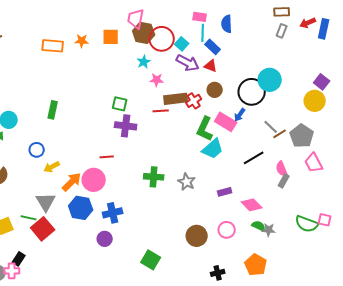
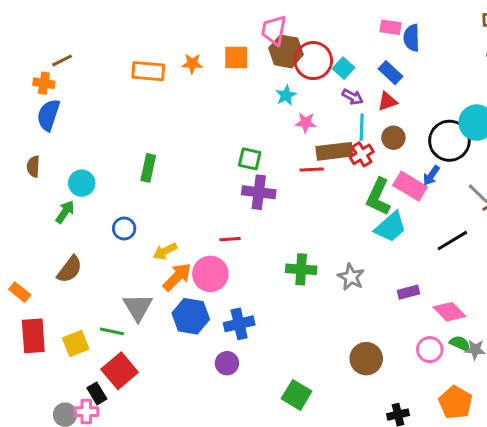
pink rectangle: (200, 17) -> (390, 27), moved
cyan line: (203, 33) -> (362, 127), moved
purple arrow: (188, 63) -> (353, 97), size x0.6
red triangle: (211, 66) -> (387, 101), turned -40
yellow arrow: (52, 167) -> (165, 251), moved
red square: (43, 229) -> (120, 371), moved
pink circle: (227, 230) -> (430, 350), moved
black rectangle: (19, 259) -> (97, 393), turned -64

